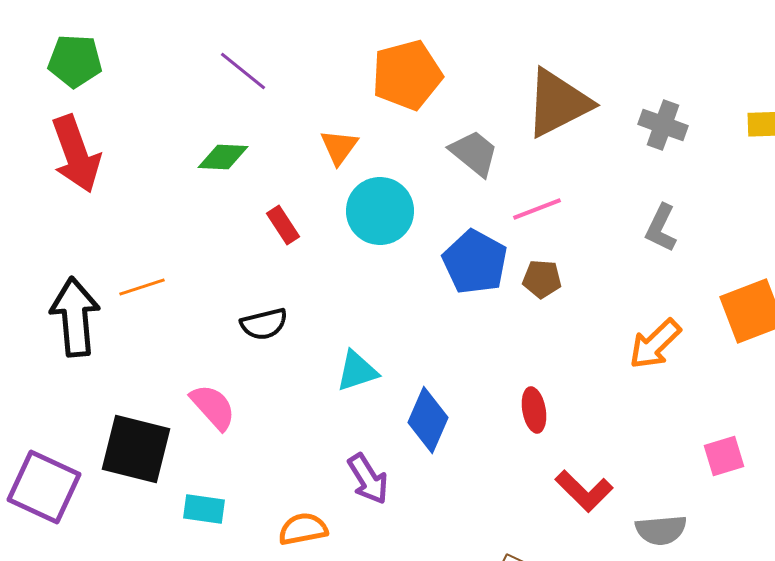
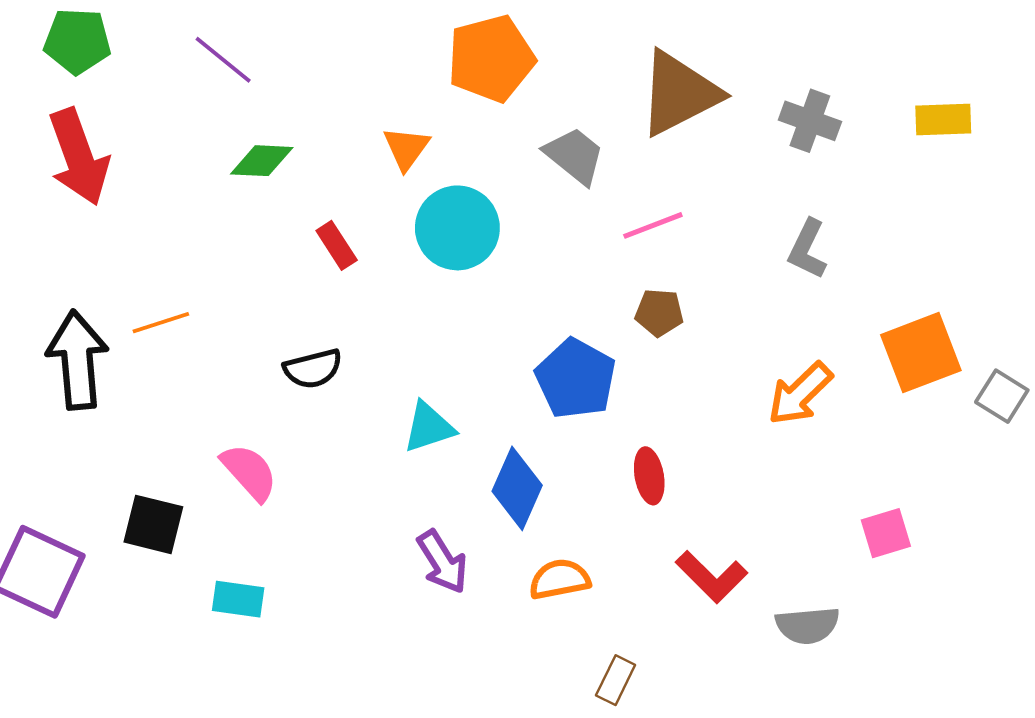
purple line: (243, 71) -> (223, 60), moved
blue pentagon: (475, 262) -> (576, 379), moved
black square: (136, 449) -> (153, 524), size x0.7
orange semicircle: (303, 529) -> (560, 579), moved

